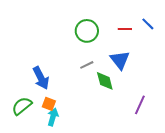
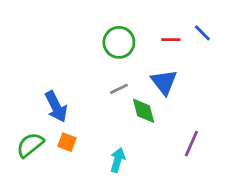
cyan arrow: (53, 117) -> (118, 160), moved

